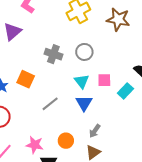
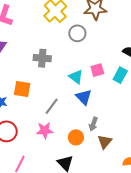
gray circle: (84, 52) -> (77, 33), moved
gray arrow: (95, 131) -> (93, 124), moved
pink star: (35, 145) -> (45, 130), moved

